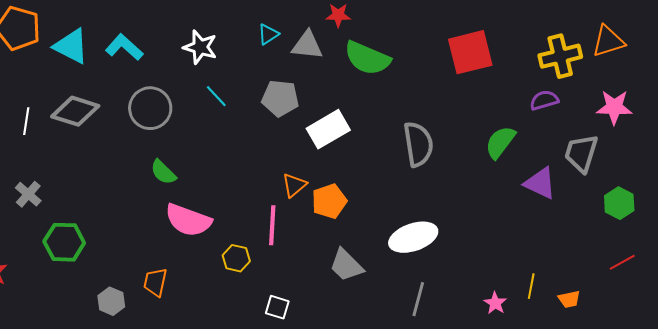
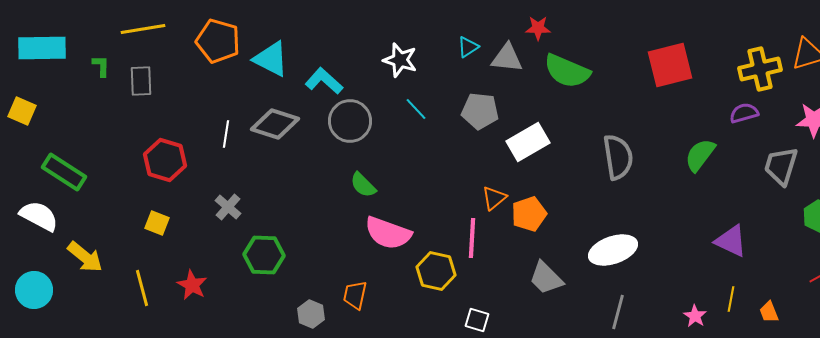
cyan L-shape: (124, 47) -> (324, 81), moved
purple triangle: (540, 183) -> (731, 241), moved
yellow hexagon: (236, 258) -> (436, 271), size x1.4
orange trapezoid: (569, 299) -> (769, 312), turned 80

